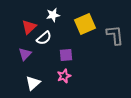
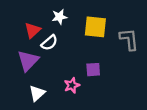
yellow square: (85, 24) -> (95, 27), turned 30
purple triangle: (25, 54) -> (28, 61), size x1.5
purple square: (66, 55) -> (93, 70), moved

